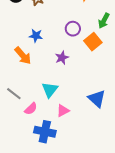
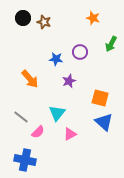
blue star: (36, 36) -> (56, 59), moved
orange square: (93, 42) -> (100, 98), moved, turned -36
blue cross: (45, 132) -> (25, 160), moved

